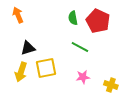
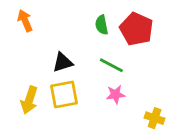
black triangle: (28, 48) -> (63, 62), moved
pink star: (83, 77) -> (116, 94), moved

